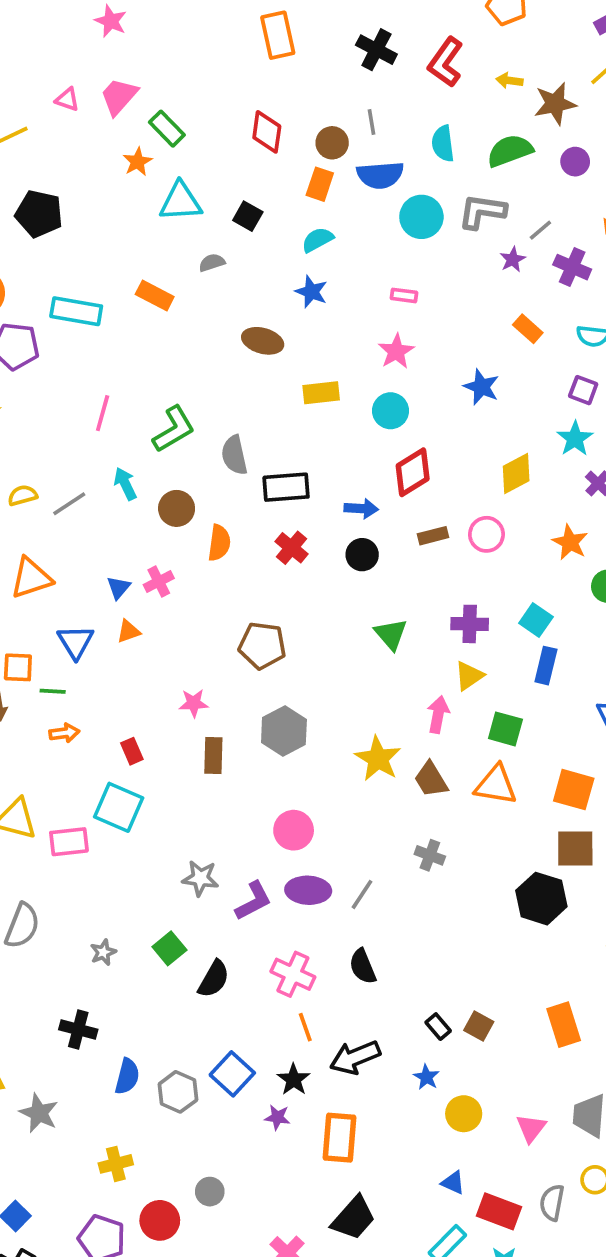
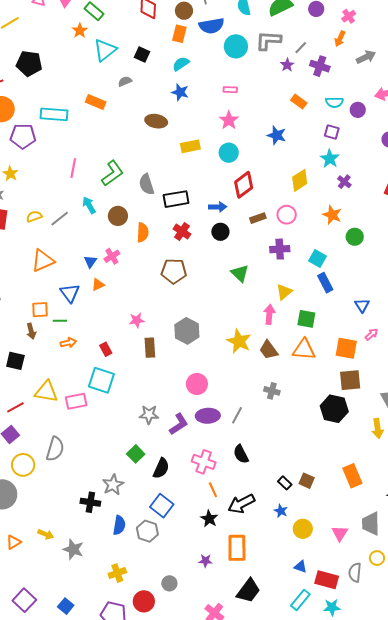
cyan triangle: (180, 202) -> (105, 50), turned -30
purple cross: (470, 624) -> (280, 249), moved
brown pentagon: (262, 646) -> (174, 271), moved
blue rectangle: (546, 666) -> (325, 283), turned -36
gray star: (103, 952) -> (113, 485), moved, size x1.5
blue square: (232, 1074) -> (162, 506), moved
purple star: (277, 1117) -> (205, 561), moved

